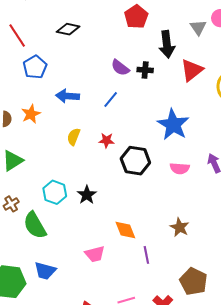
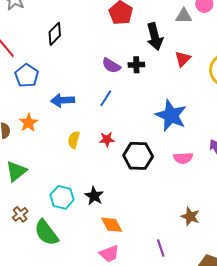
gray triangle: (198, 27) -> (184, 16), turned -48
black diamond: (68, 29) -> (55, 34), turned -50
red triangle: (192, 70) -> (183, 59), size x0.7
orange diamond: (125, 230) -> (112, 225), moved

